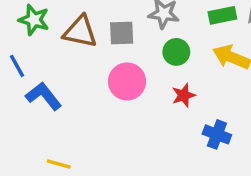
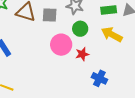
pink circle: (127, 81) -> (61, 45), moved

